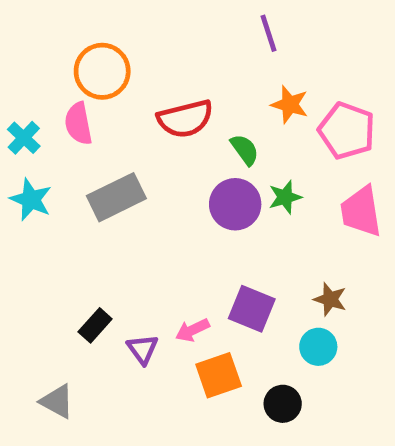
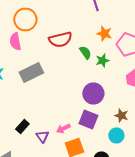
green star: (285, 197) -> (102, 60), moved
purple circle: (235, 204) -> (93, 94), moved

